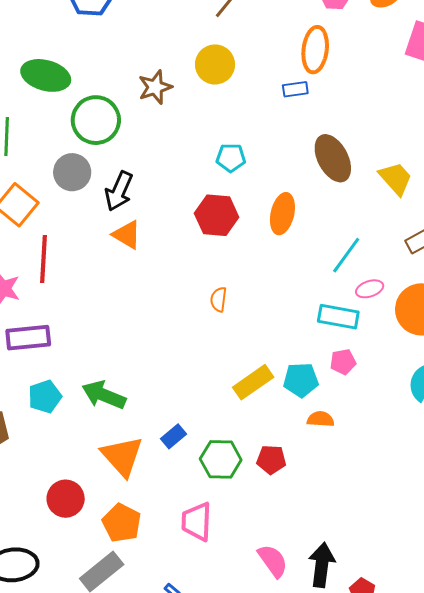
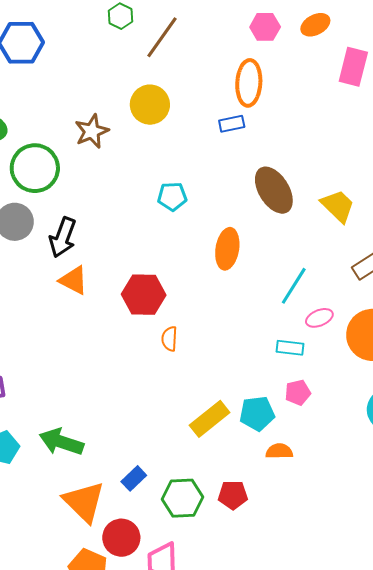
red hexagon: (217, 215) -> (144, 295), moved
cyan rectangle: (338, 317) -> (290, 348), size x0.7
red circle: (66, 499) -> (121, 538), moved

